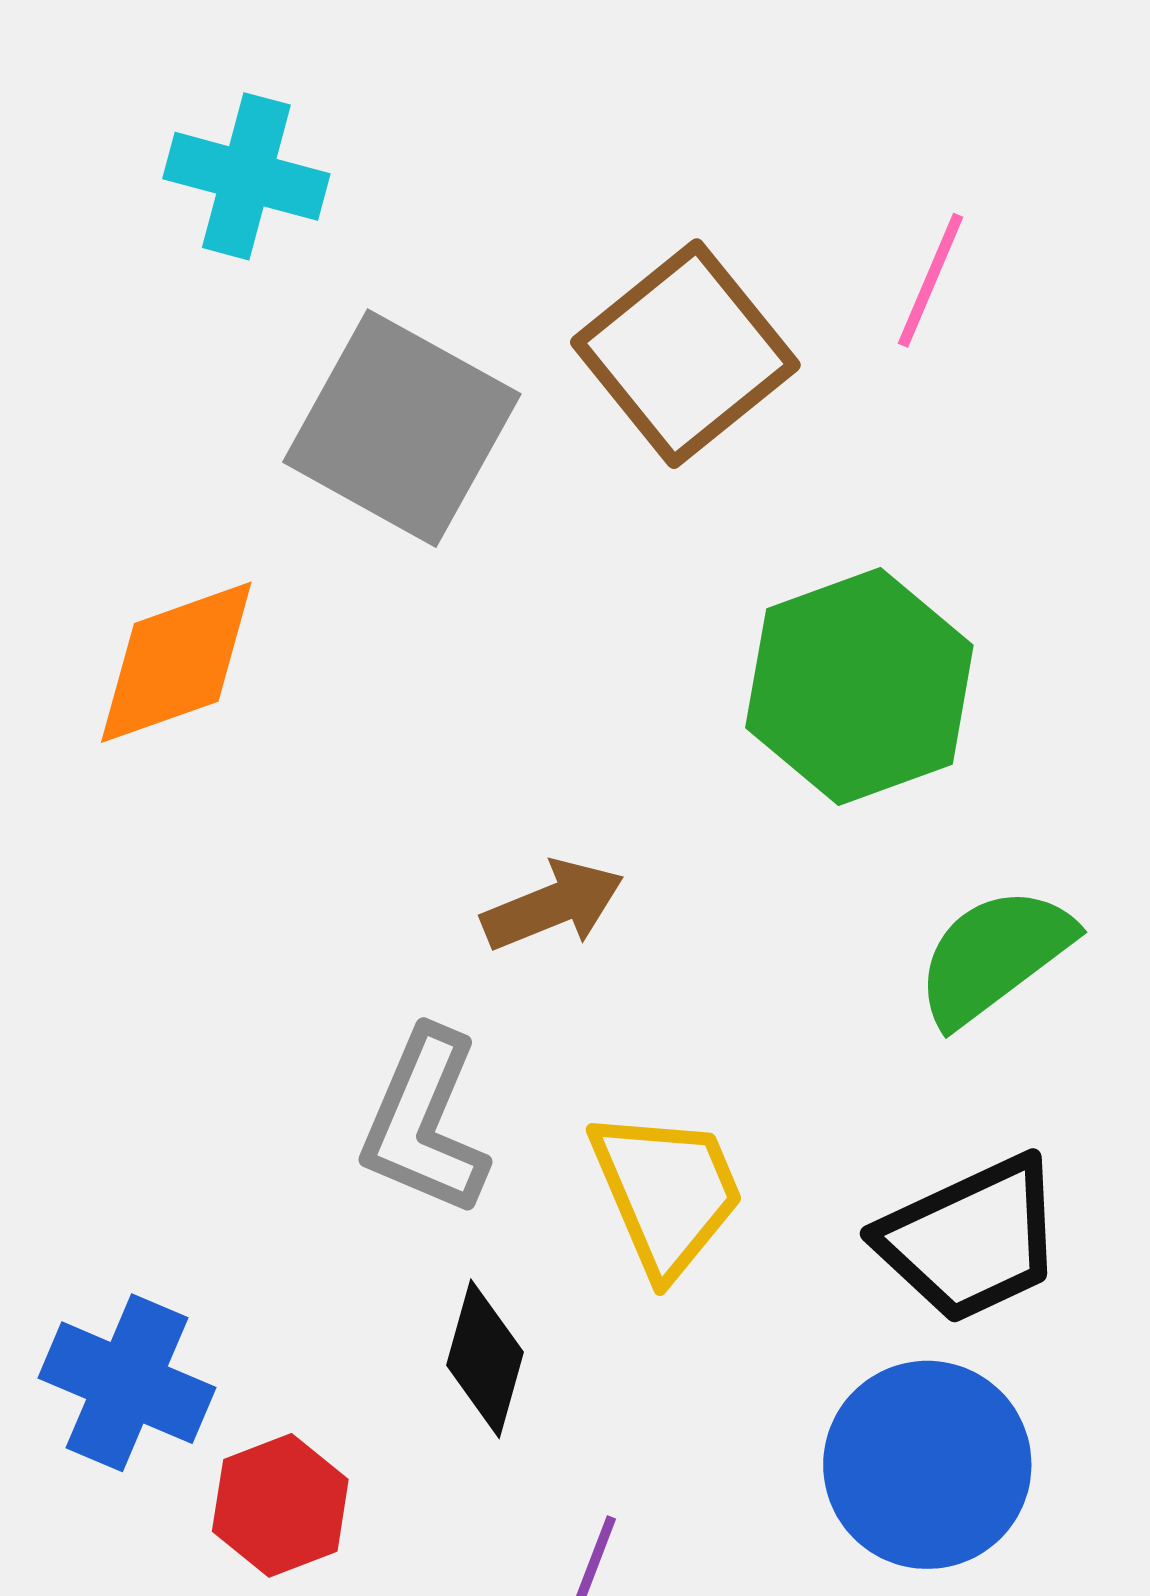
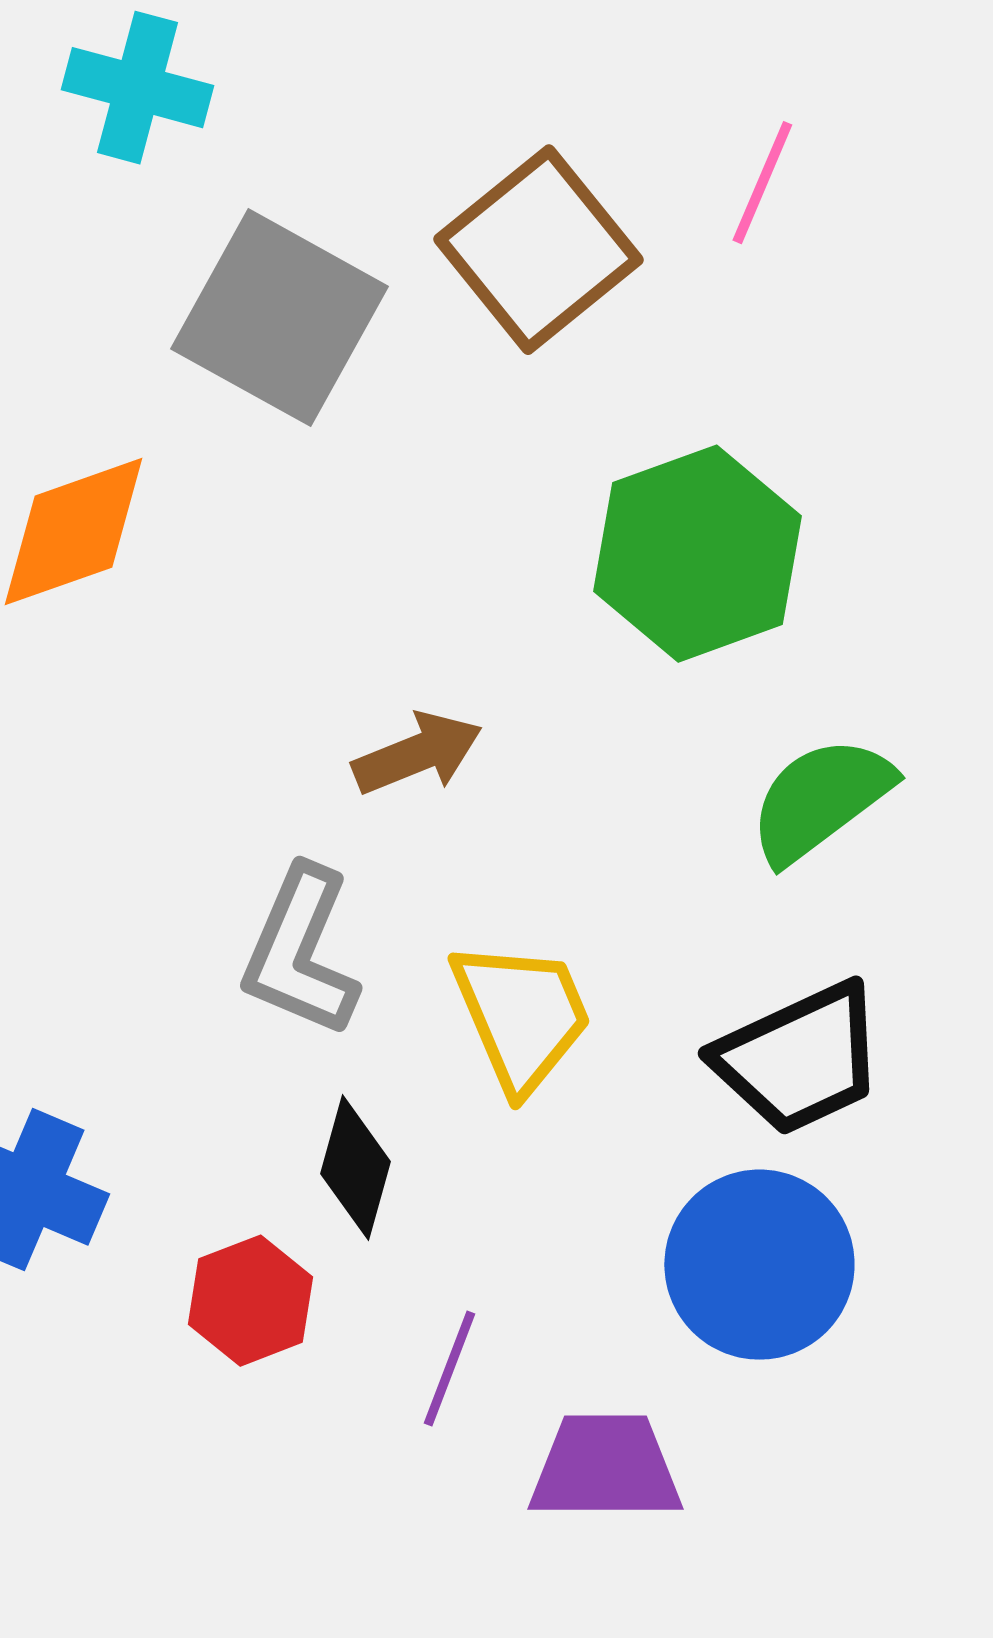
red hexagon: (280, 1505) -> (250, 1301), moved

